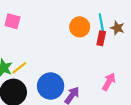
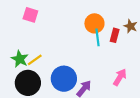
cyan line: (101, 23) -> (98, 37), moved

